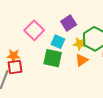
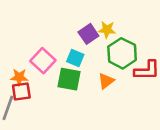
pink square: (34, 30) -> (43, 61), moved
yellow star: (80, 44) -> (107, 30), moved

